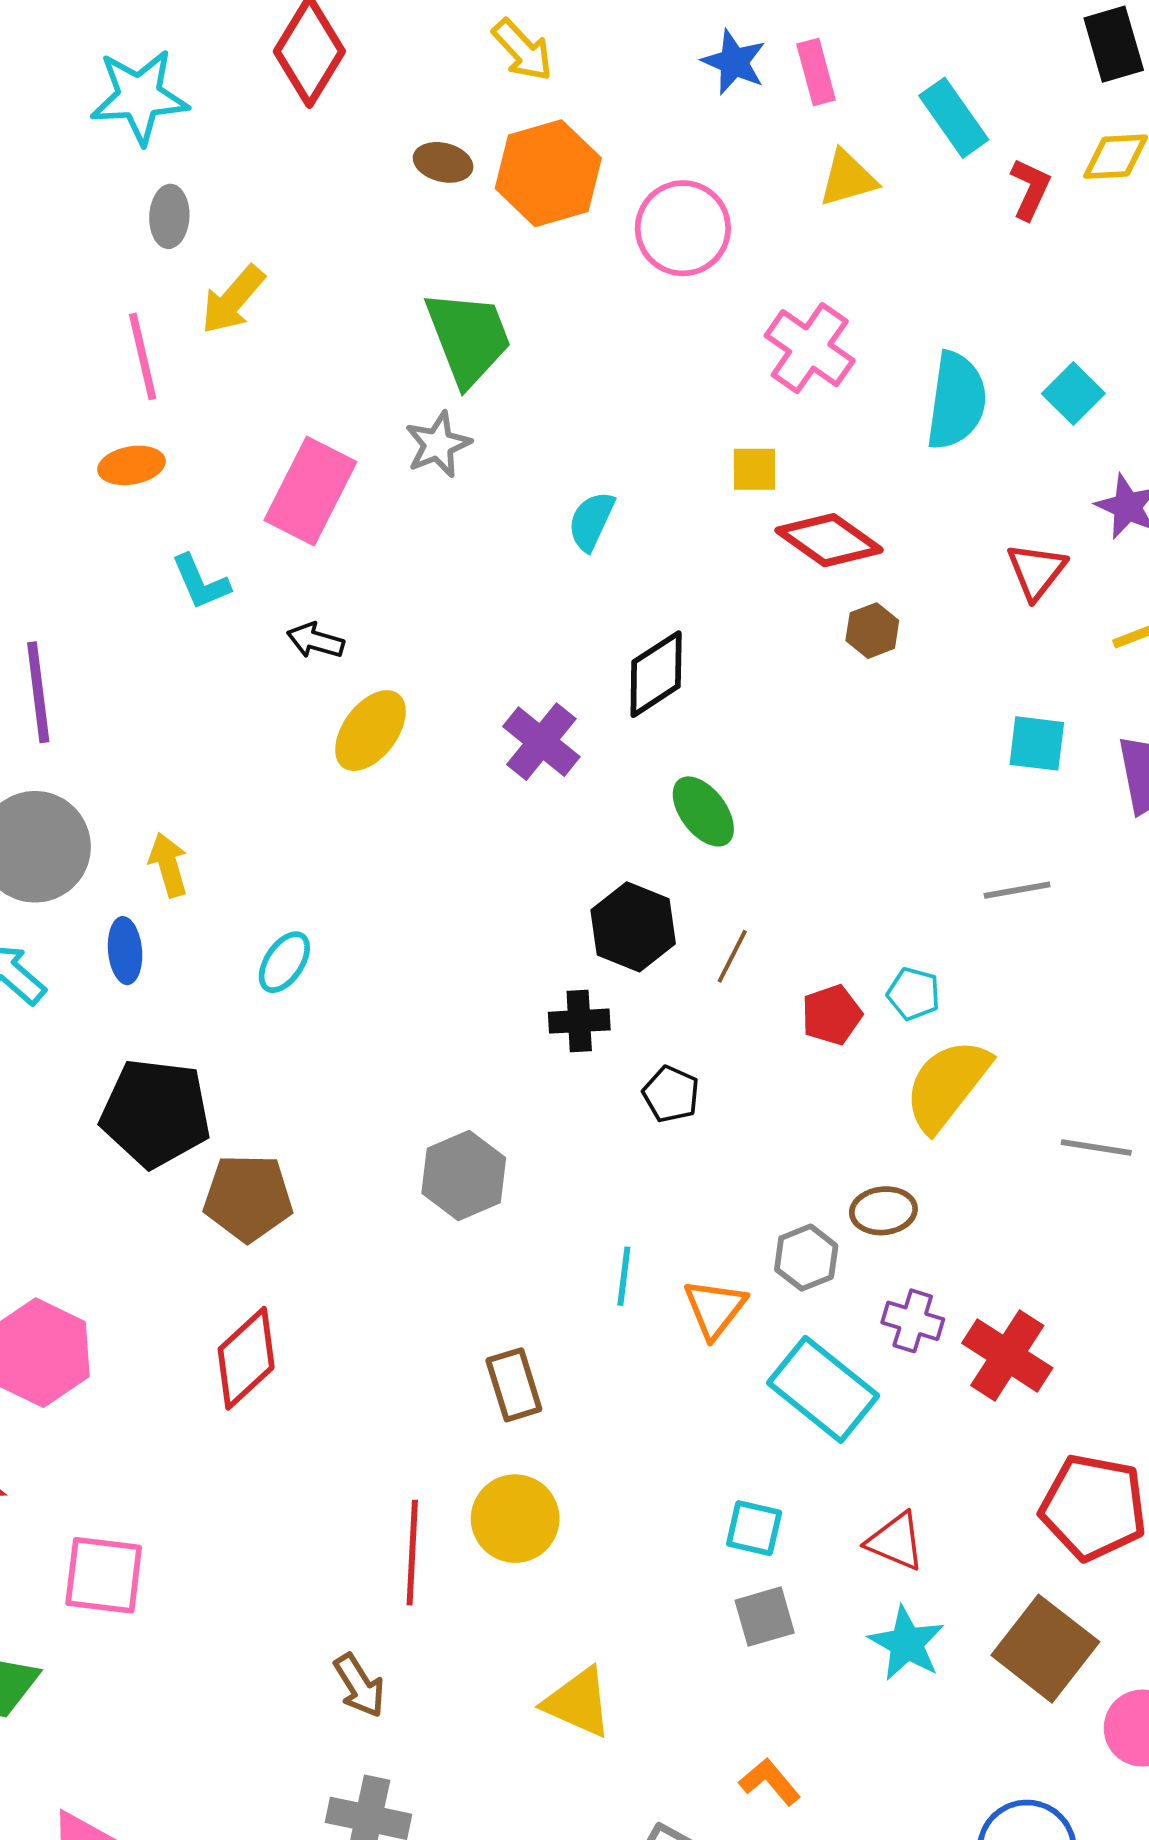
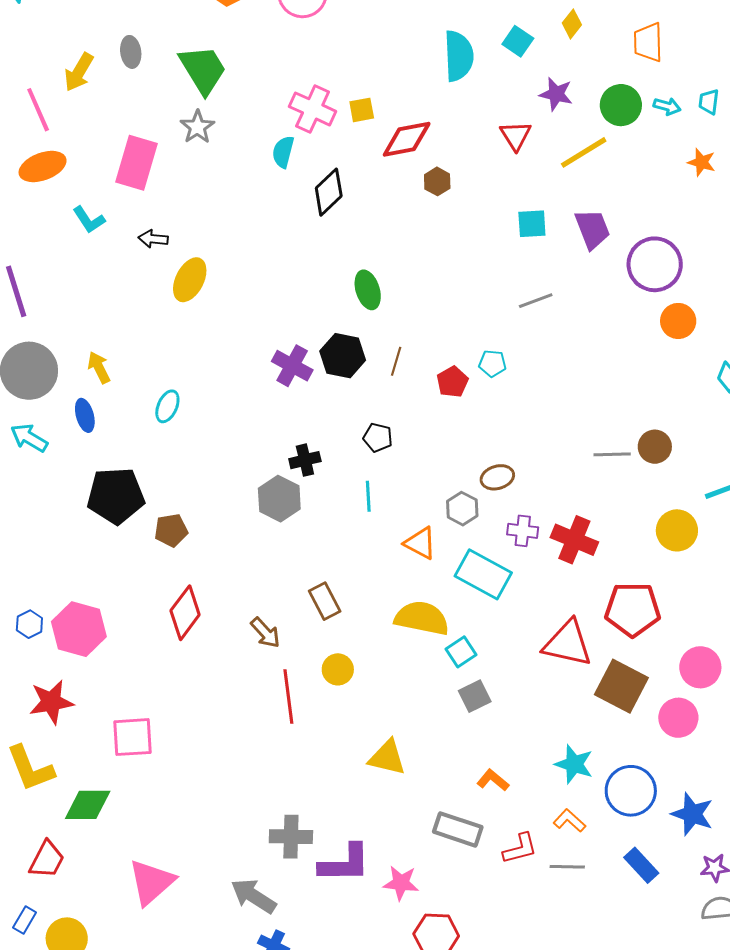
gray ellipse: (169, 216) -> (131, 52), moved
pink cross: (810, 348) -> (313, 109), moved
orange ellipse: (131, 465) -> (43, 167), size x1.4
red diamond: (829, 540) -> (407, 139), turned -36
black diamond: (656, 674) -> (329, 192), moved
purple cross: (541, 742) -> (292, 366), moved
green ellipse: (703, 811) -> (368, 290), turned 30
black cross: (579, 1021) -> (305, 460), moved
yellow semicircle: (947, 1085) -> (422, 618), moved, turned 74
gray line: (1096, 1147) -> (612, 454), moved
brown pentagon: (248, 1198) -> (171, 530), size x0.7
cyan line: (624, 1276) -> (368, 496), moved
orange triangle: (715, 1308) -> (420, 543), turned -30
yellow circle: (515, 1519) -> (338, 669), size x0.7
cyan square: (754, 1528) -> (461, 652), turned -36
red triangle: (896, 1541) -> (568, 643), moved, size x1.6
cyan star: (907, 1643) -> (574, 764), moved
brown arrow: (359, 1686) -> (265, 633), moved

